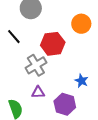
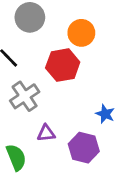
orange circle: (81, 24) -> (81, 33), moved
gray cross: (36, 65) -> (25, 96), moved

